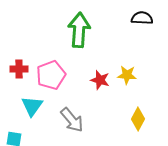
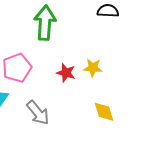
yellow diamond: (138, 119) -> (104, 112), turned -45

